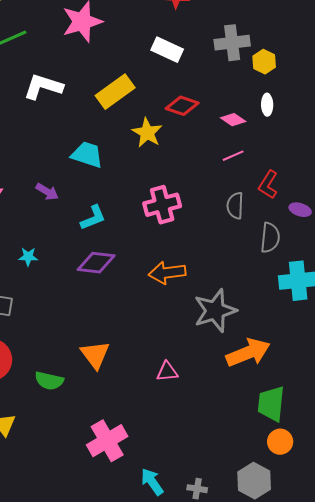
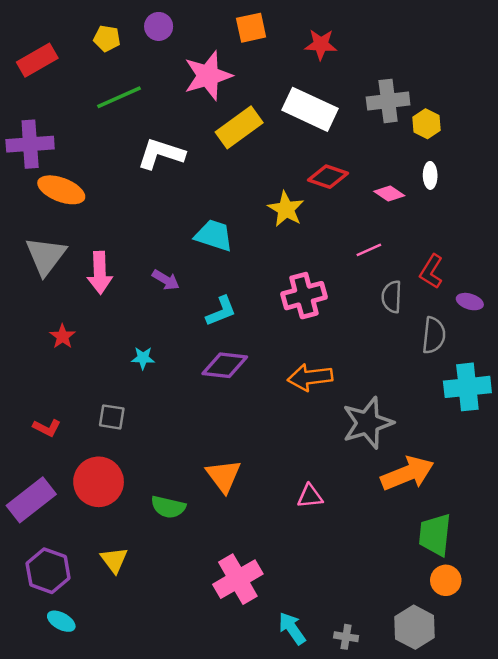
white rectangle: (167, 50) -> (310, 109), size x1.4
yellow rectangle: (115, 92) -> (239, 127), moved
pink line: (233, 156) -> (369, 250), moved

